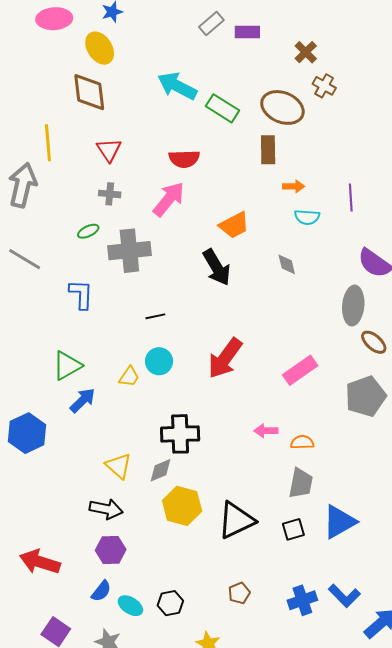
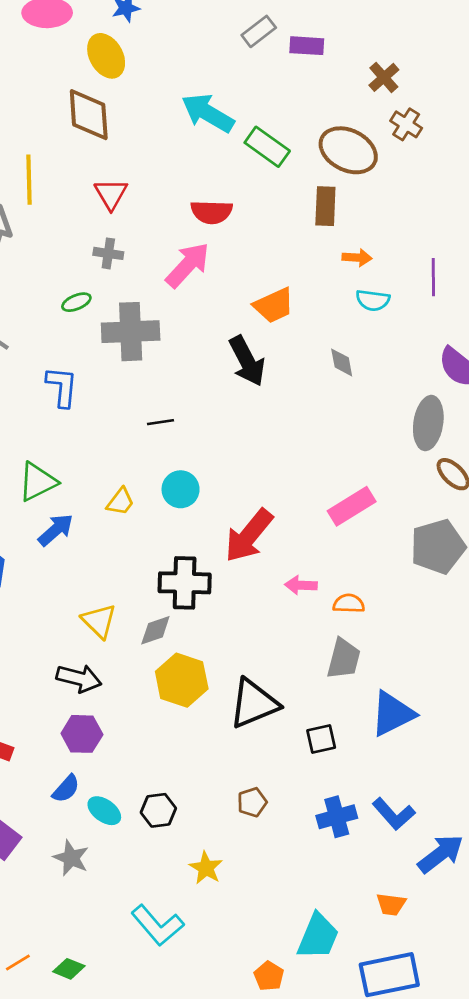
red arrow: (225, 358) -> (249, 536), moved
cyan circle: (159, 361) -> (181, 489), moved
black square: (293, 529) -> (321, 739), moved

